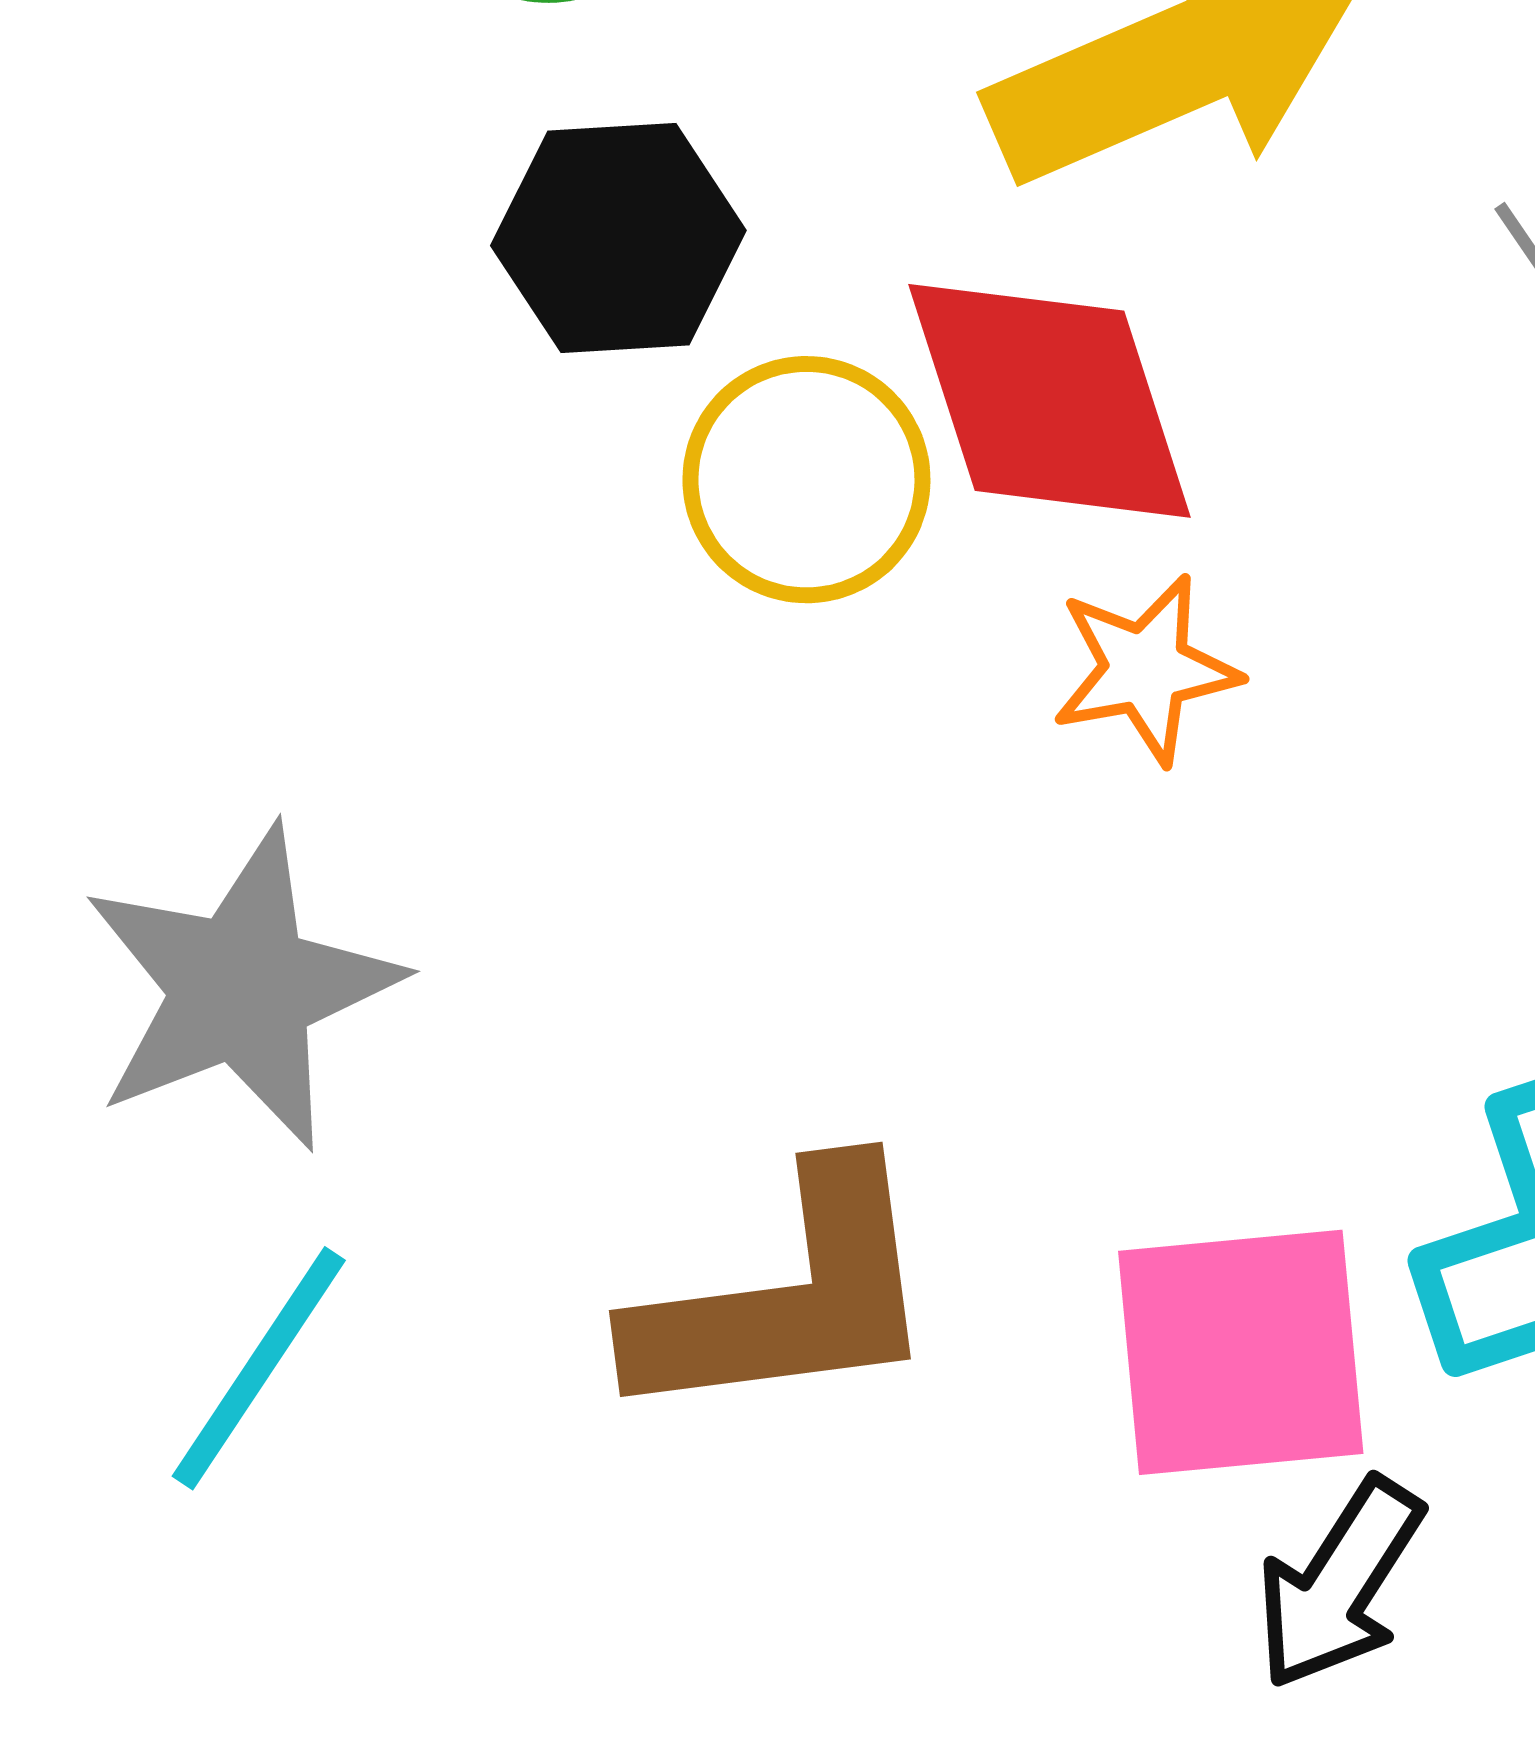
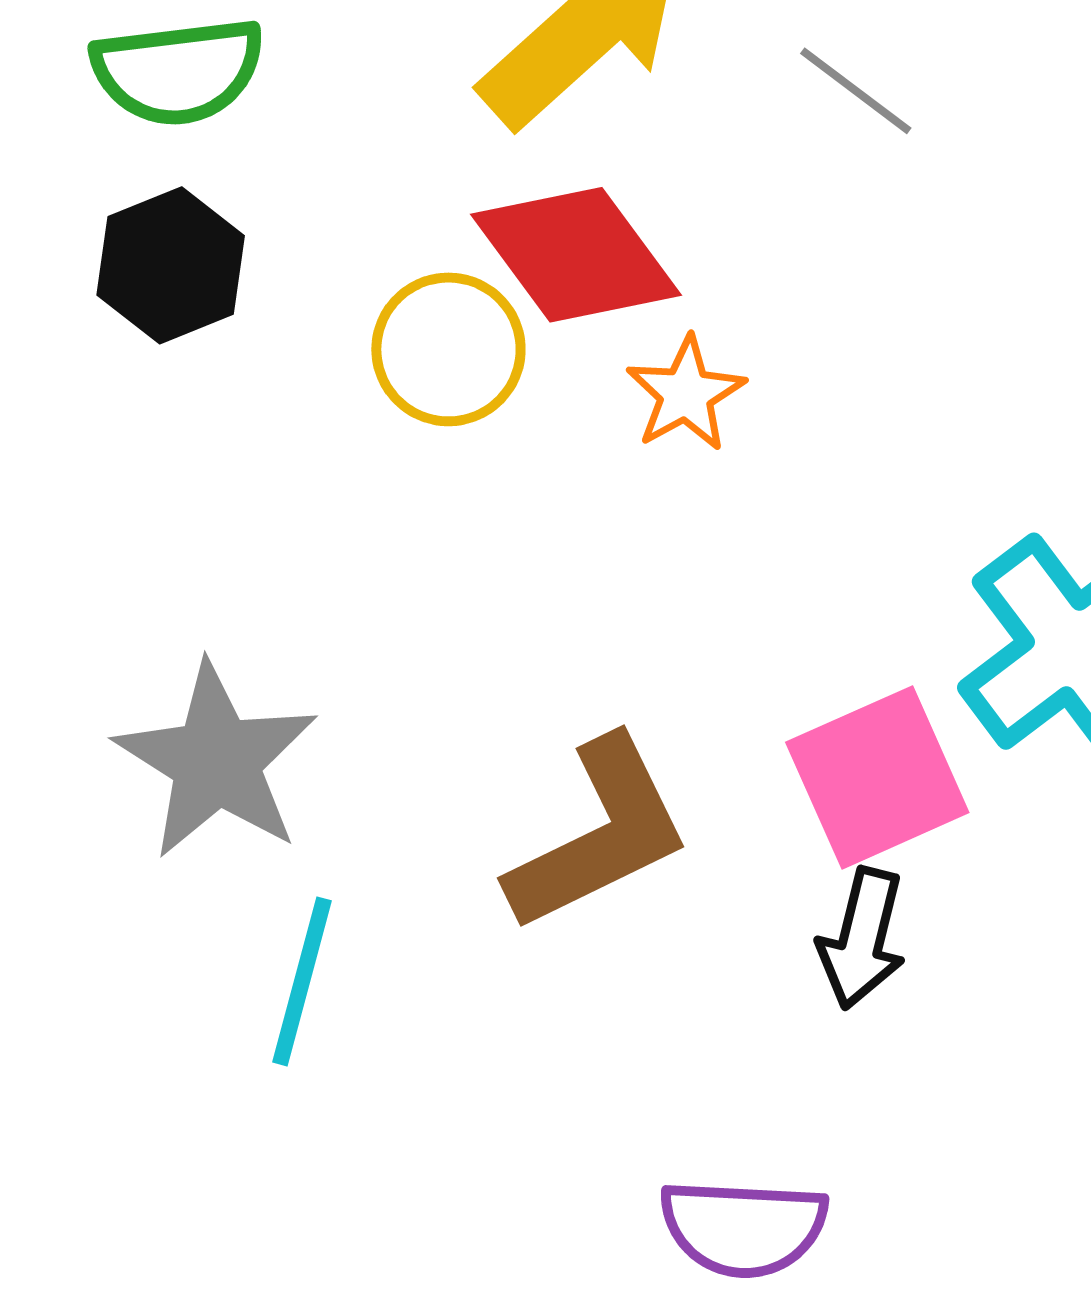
black hexagon: (618, 238) -> (171, 265), moved
black arrow: (1339, 1584) -> (862, 939), moved

